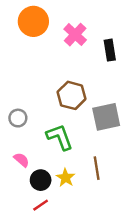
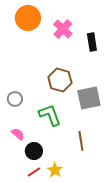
yellow star: (66, 178) -> (55, 170), moved

